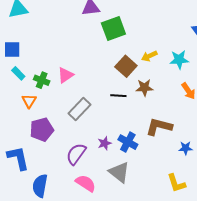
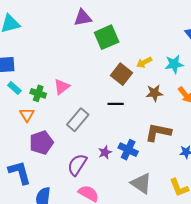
brown star: (145, 88) -> (154, 93), moved
gray triangle: (119, 172) -> (141, 183), moved

